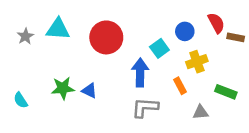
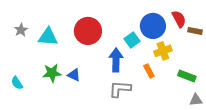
cyan triangle: (58, 29) -> (48, 37), moved
blue circle: (185, 31) -> (153, 26), size x1.6
gray triangle: (201, 112) -> (196, 100), moved

